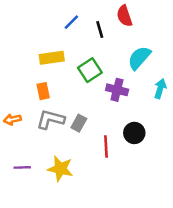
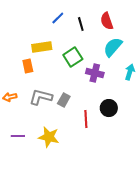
red semicircle: (124, 16) -> (107, 21), moved
orange rectangle: (43, 91) -> (28, 66), moved

